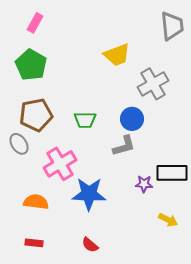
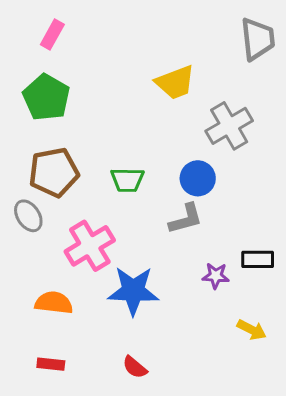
black rectangle: (172, 173) -> (258, 259), size x0.7

